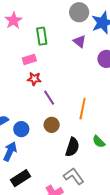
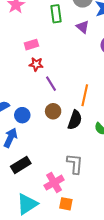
green rectangle: (42, 36) -> (56, 14), moved
black semicircle: (72, 147) -> (75, 120), moved
gray L-shape: (74, 176) -> (75, 164), turned 40

